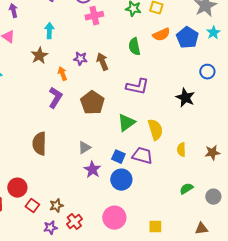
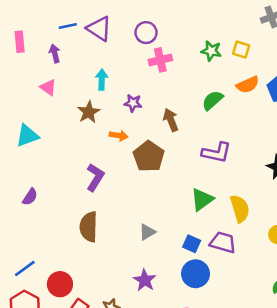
green semicircle: (134, 47) -> (212, 100), turned 60
purple star: (80, 59) -> (133, 103), moved
orange arrow: (62, 74) -> (119, 136), turned 120
purple L-shape: (55, 98) -> (95, 177), moved
brown pentagon: (92, 103) -> (149, 156), moved
purple star: (92, 170) -> (145, 280), moved

